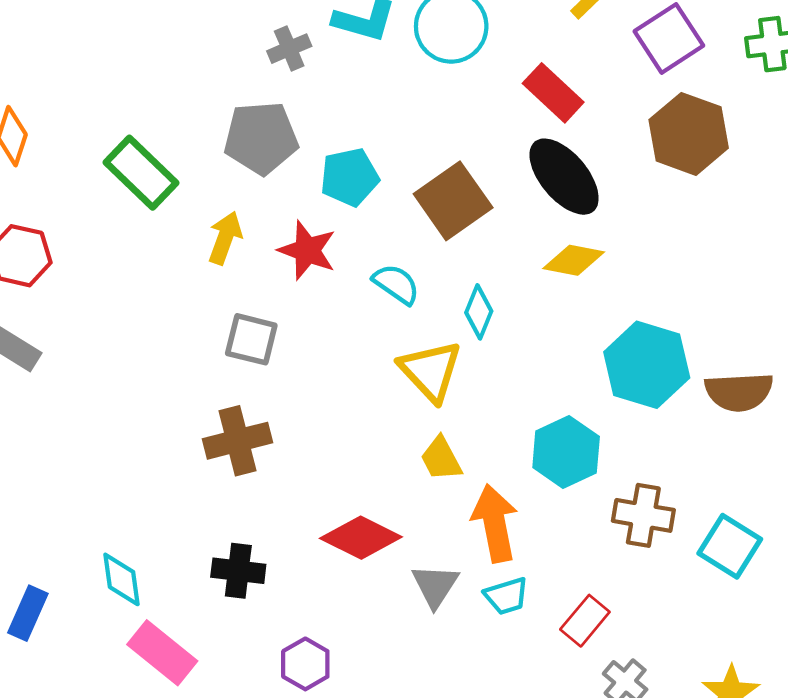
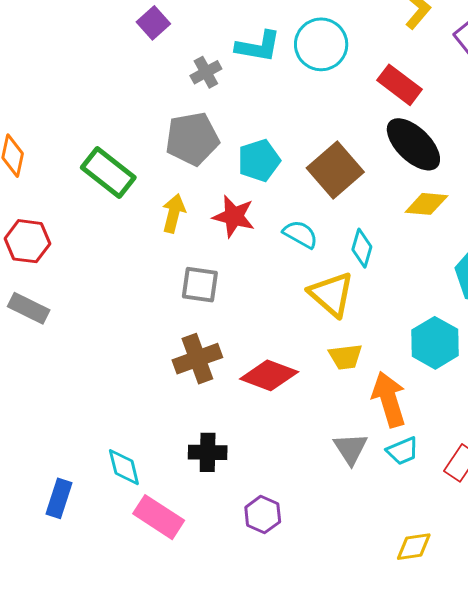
yellow trapezoid: (441, 459) -> (345, 357), turned -63
red diamond: (361, 538) -> (269, 375), moved

